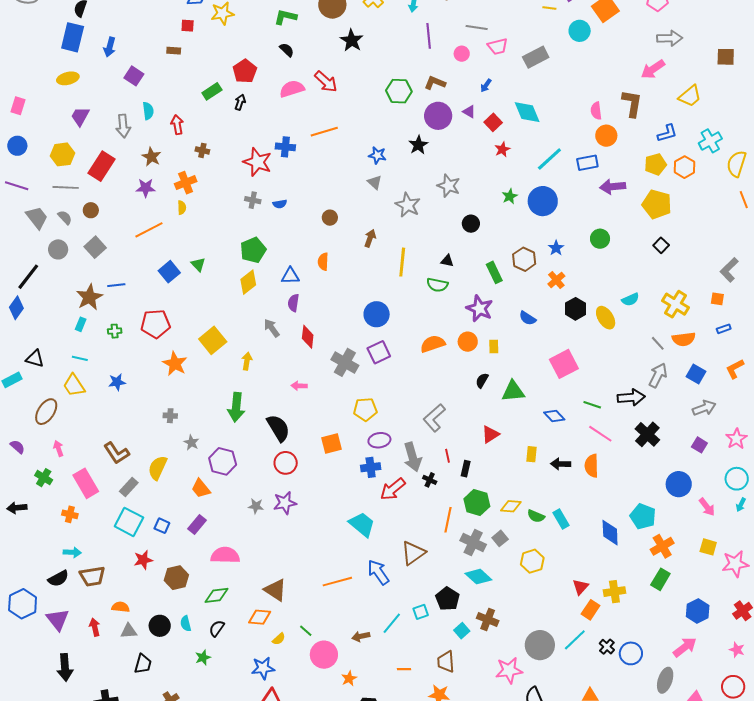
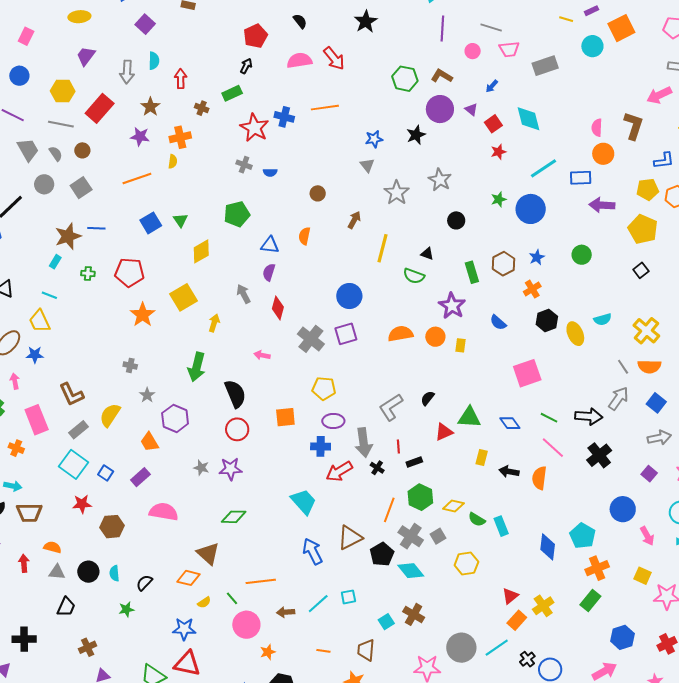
green rectangle: (212, 91) -> (232, 93), moved
blue star: (377, 155) -> (374, 139), turned -30
yellow diamond: (248, 282) -> (201, 251), moved
black semicircle: (482, 381) -> (428, 398), moved
blue star: (117, 382) -> (35, 355), moved
green triangle: (513, 391) -> (469, 417), moved
black rectangle: (466, 469) -> (414, 462), turned 49
orange line: (337, 582) -> (261, 581), moved
yellow cross: (614, 592) -> (543, 606), turned -35
green diamond: (216, 595) -> (234, 517), moved
black pentagon: (448, 599) -> (382, 554), moved

